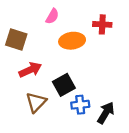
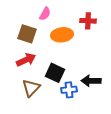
brown square: (16, 40) -> (27, 34), moved
black square: (64, 85) -> (55, 73), turned -36
black arrow: (106, 113) -> (91, 81), moved, turned -120

